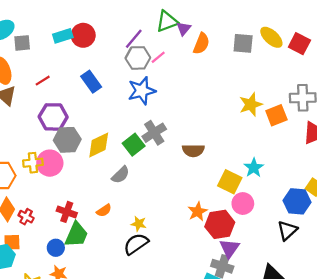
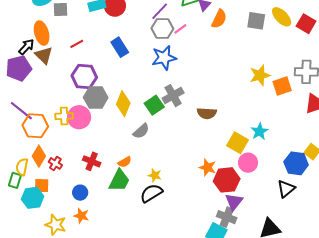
yellow diamond: (99, 145) -> (123, 104), turned -45
orange star: (198, 212) -> (208, 167), turned -30
green trapezoid: (76, 235) -> (119, 181), moved

